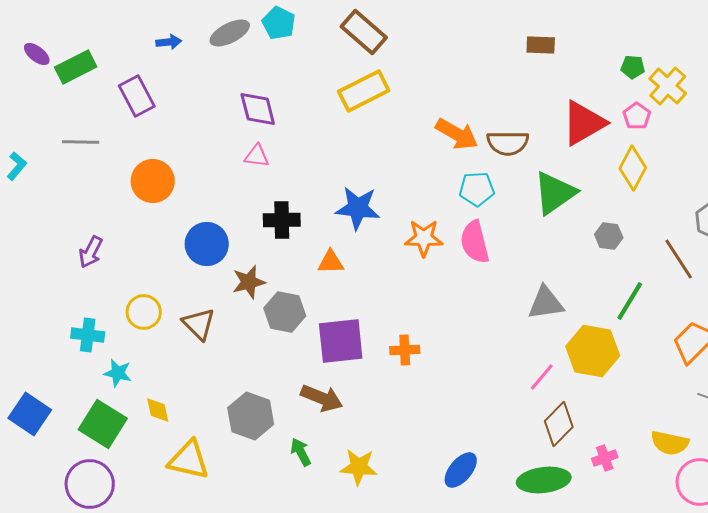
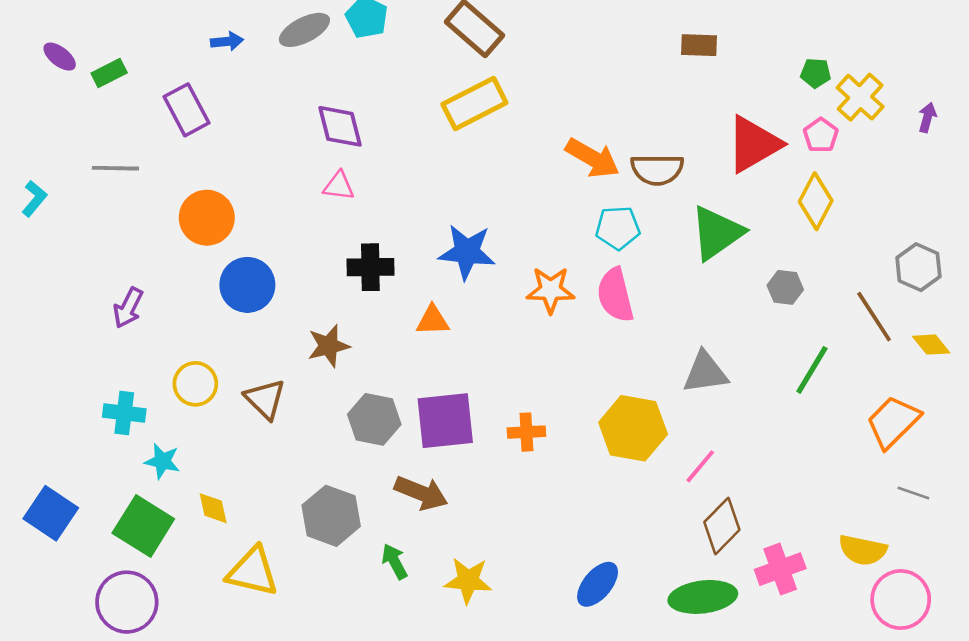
green rectangle: (76, 67) -> (109, 73), size x0.7
blue circle: (207, 244) -> (247, 285), moved
gray hexagon: (285, 312) -> (374, 419), moved
yellow hexagon: (593, 351) -> (633, 428), moved
pink cross: (605, 458) -> (780, 569), size x1.5

